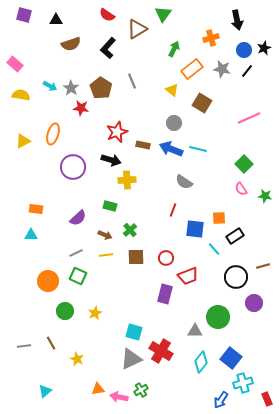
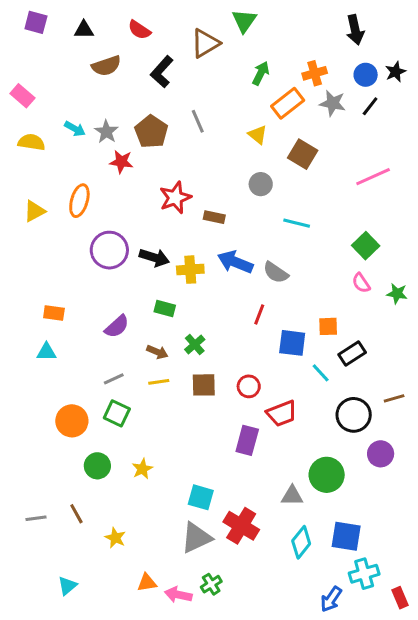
red semicircle: (107, 15) -> (139, 30), moved
orange cross: (211, 38) -> (315, 73), moved
blue arrow: (171, 149) -> (235, 262), moved
black arrow: (111, 160) -> (154, 258), moved
blue square: (231, 358) -> (346, 536), turned -30

